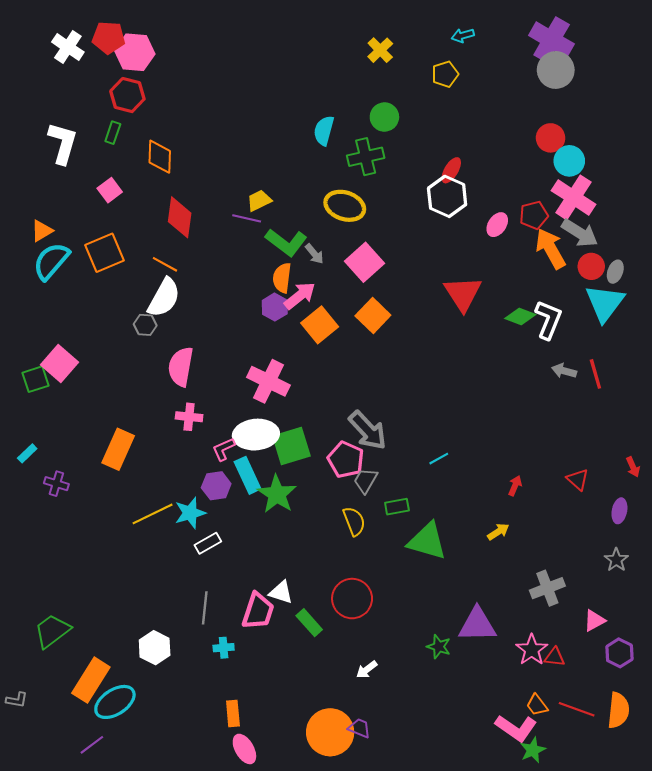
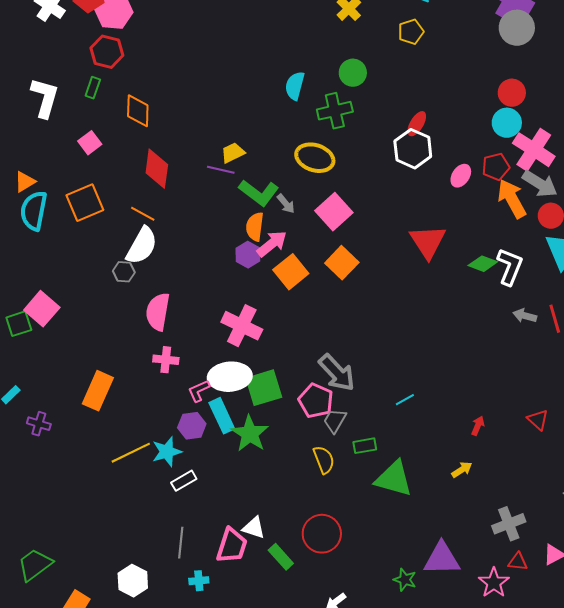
cyan circle: (569, 161) -> (507, 123), moved
cyan semicircle: (51, 261) -> (34, 211), turned -30
red triangle: (555, 657) -> (518, 562), moved

